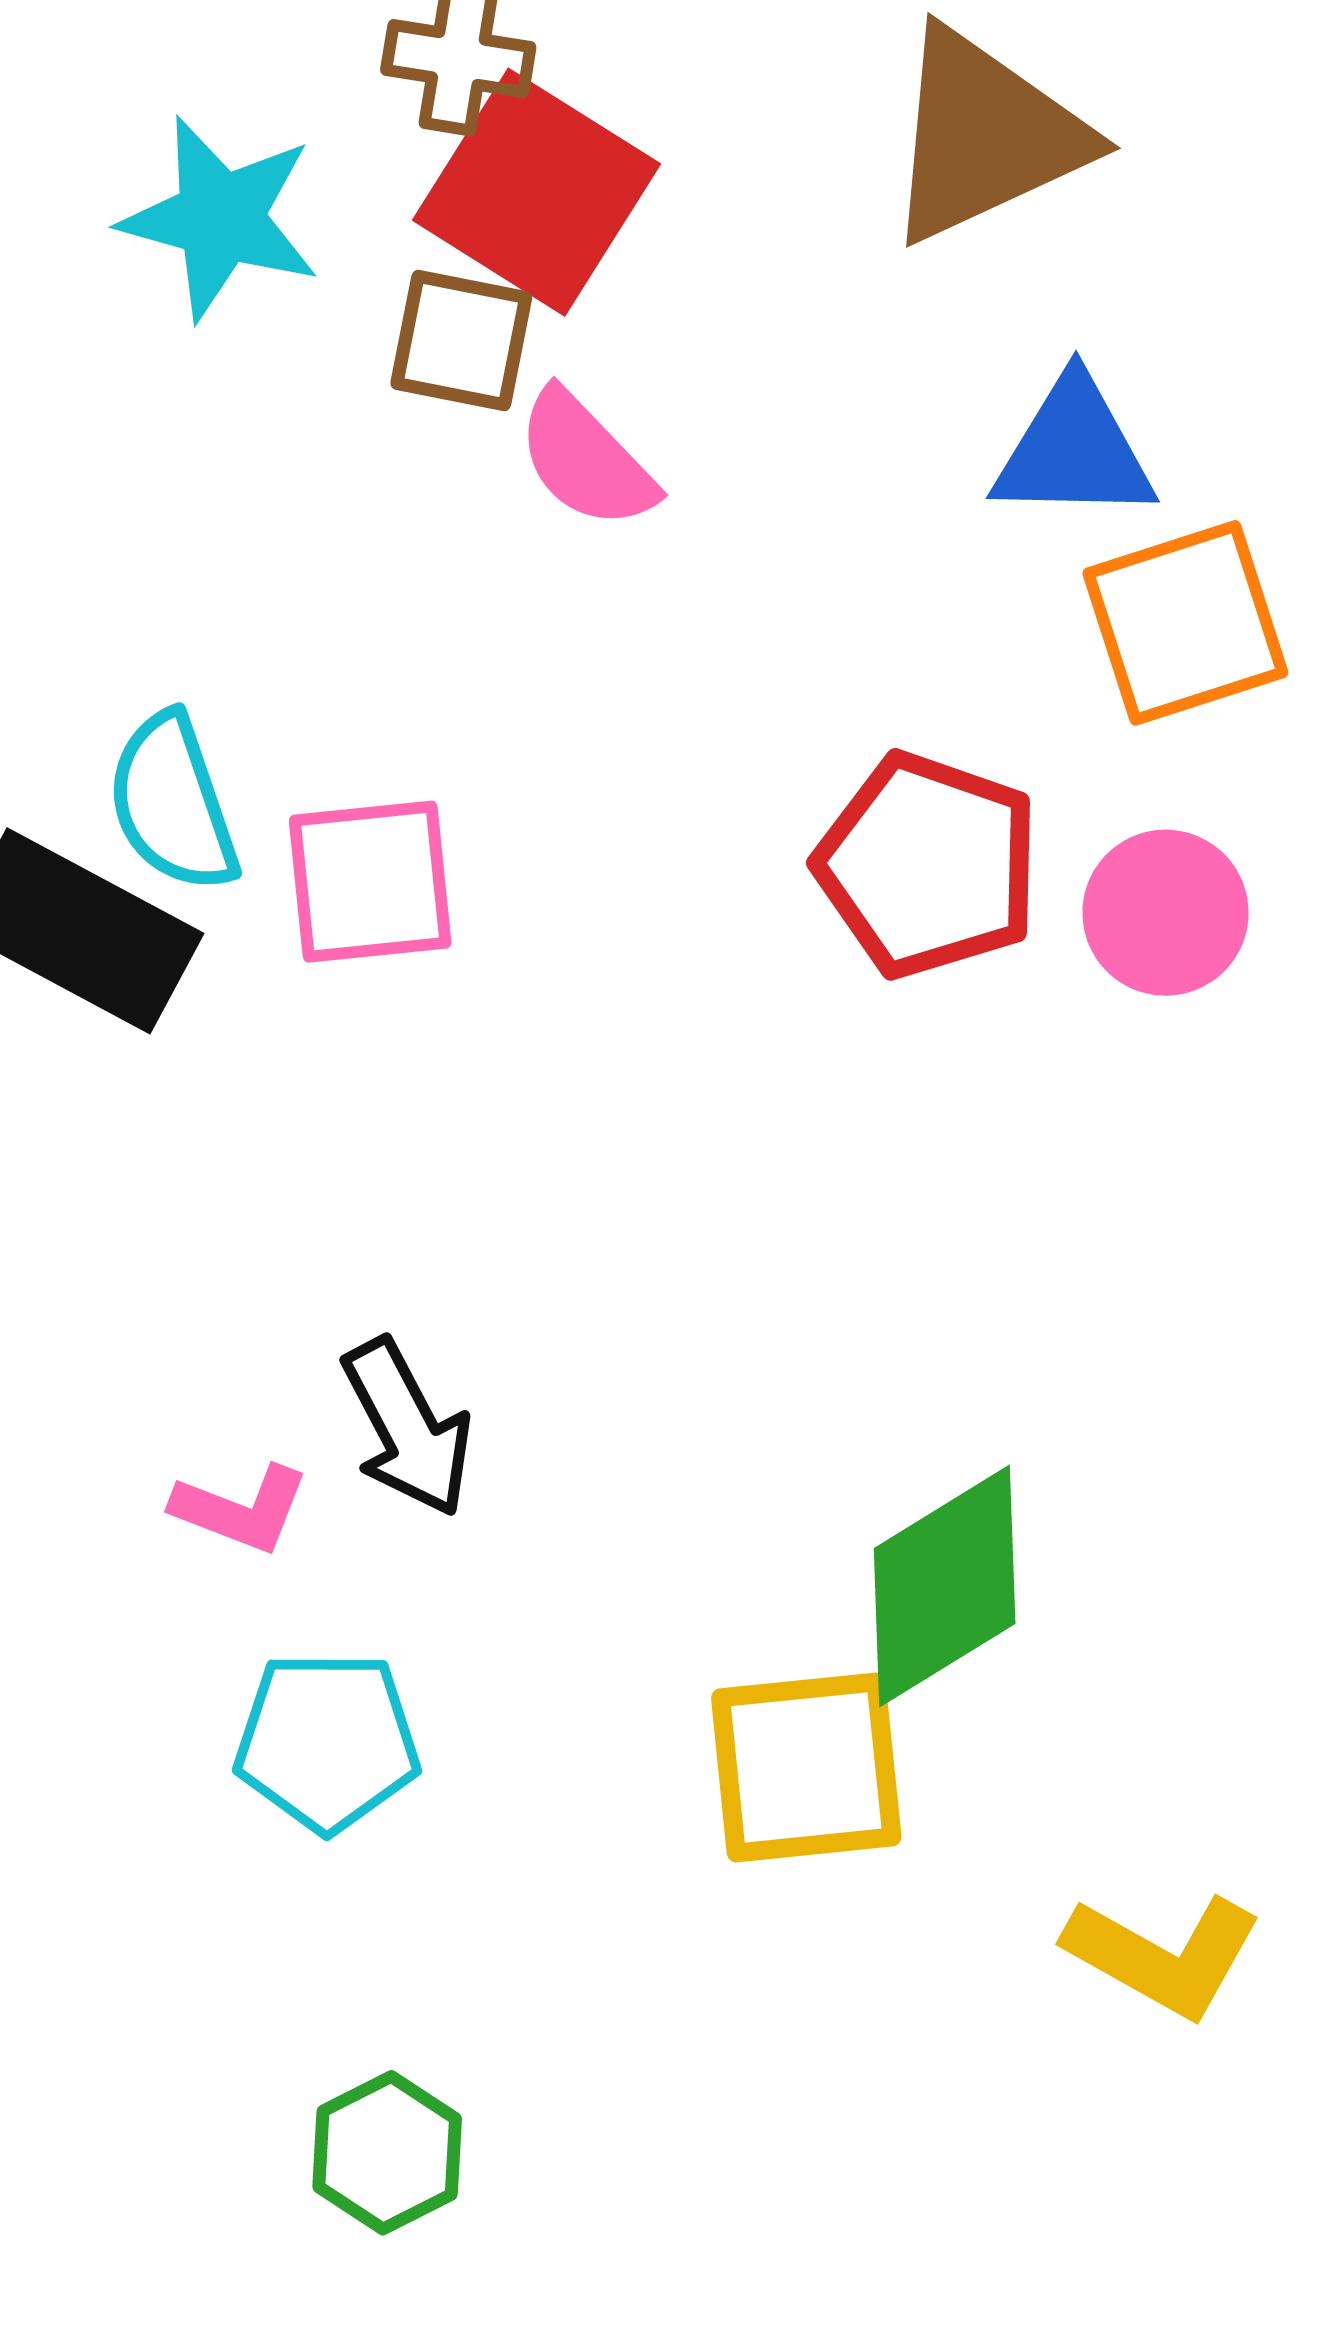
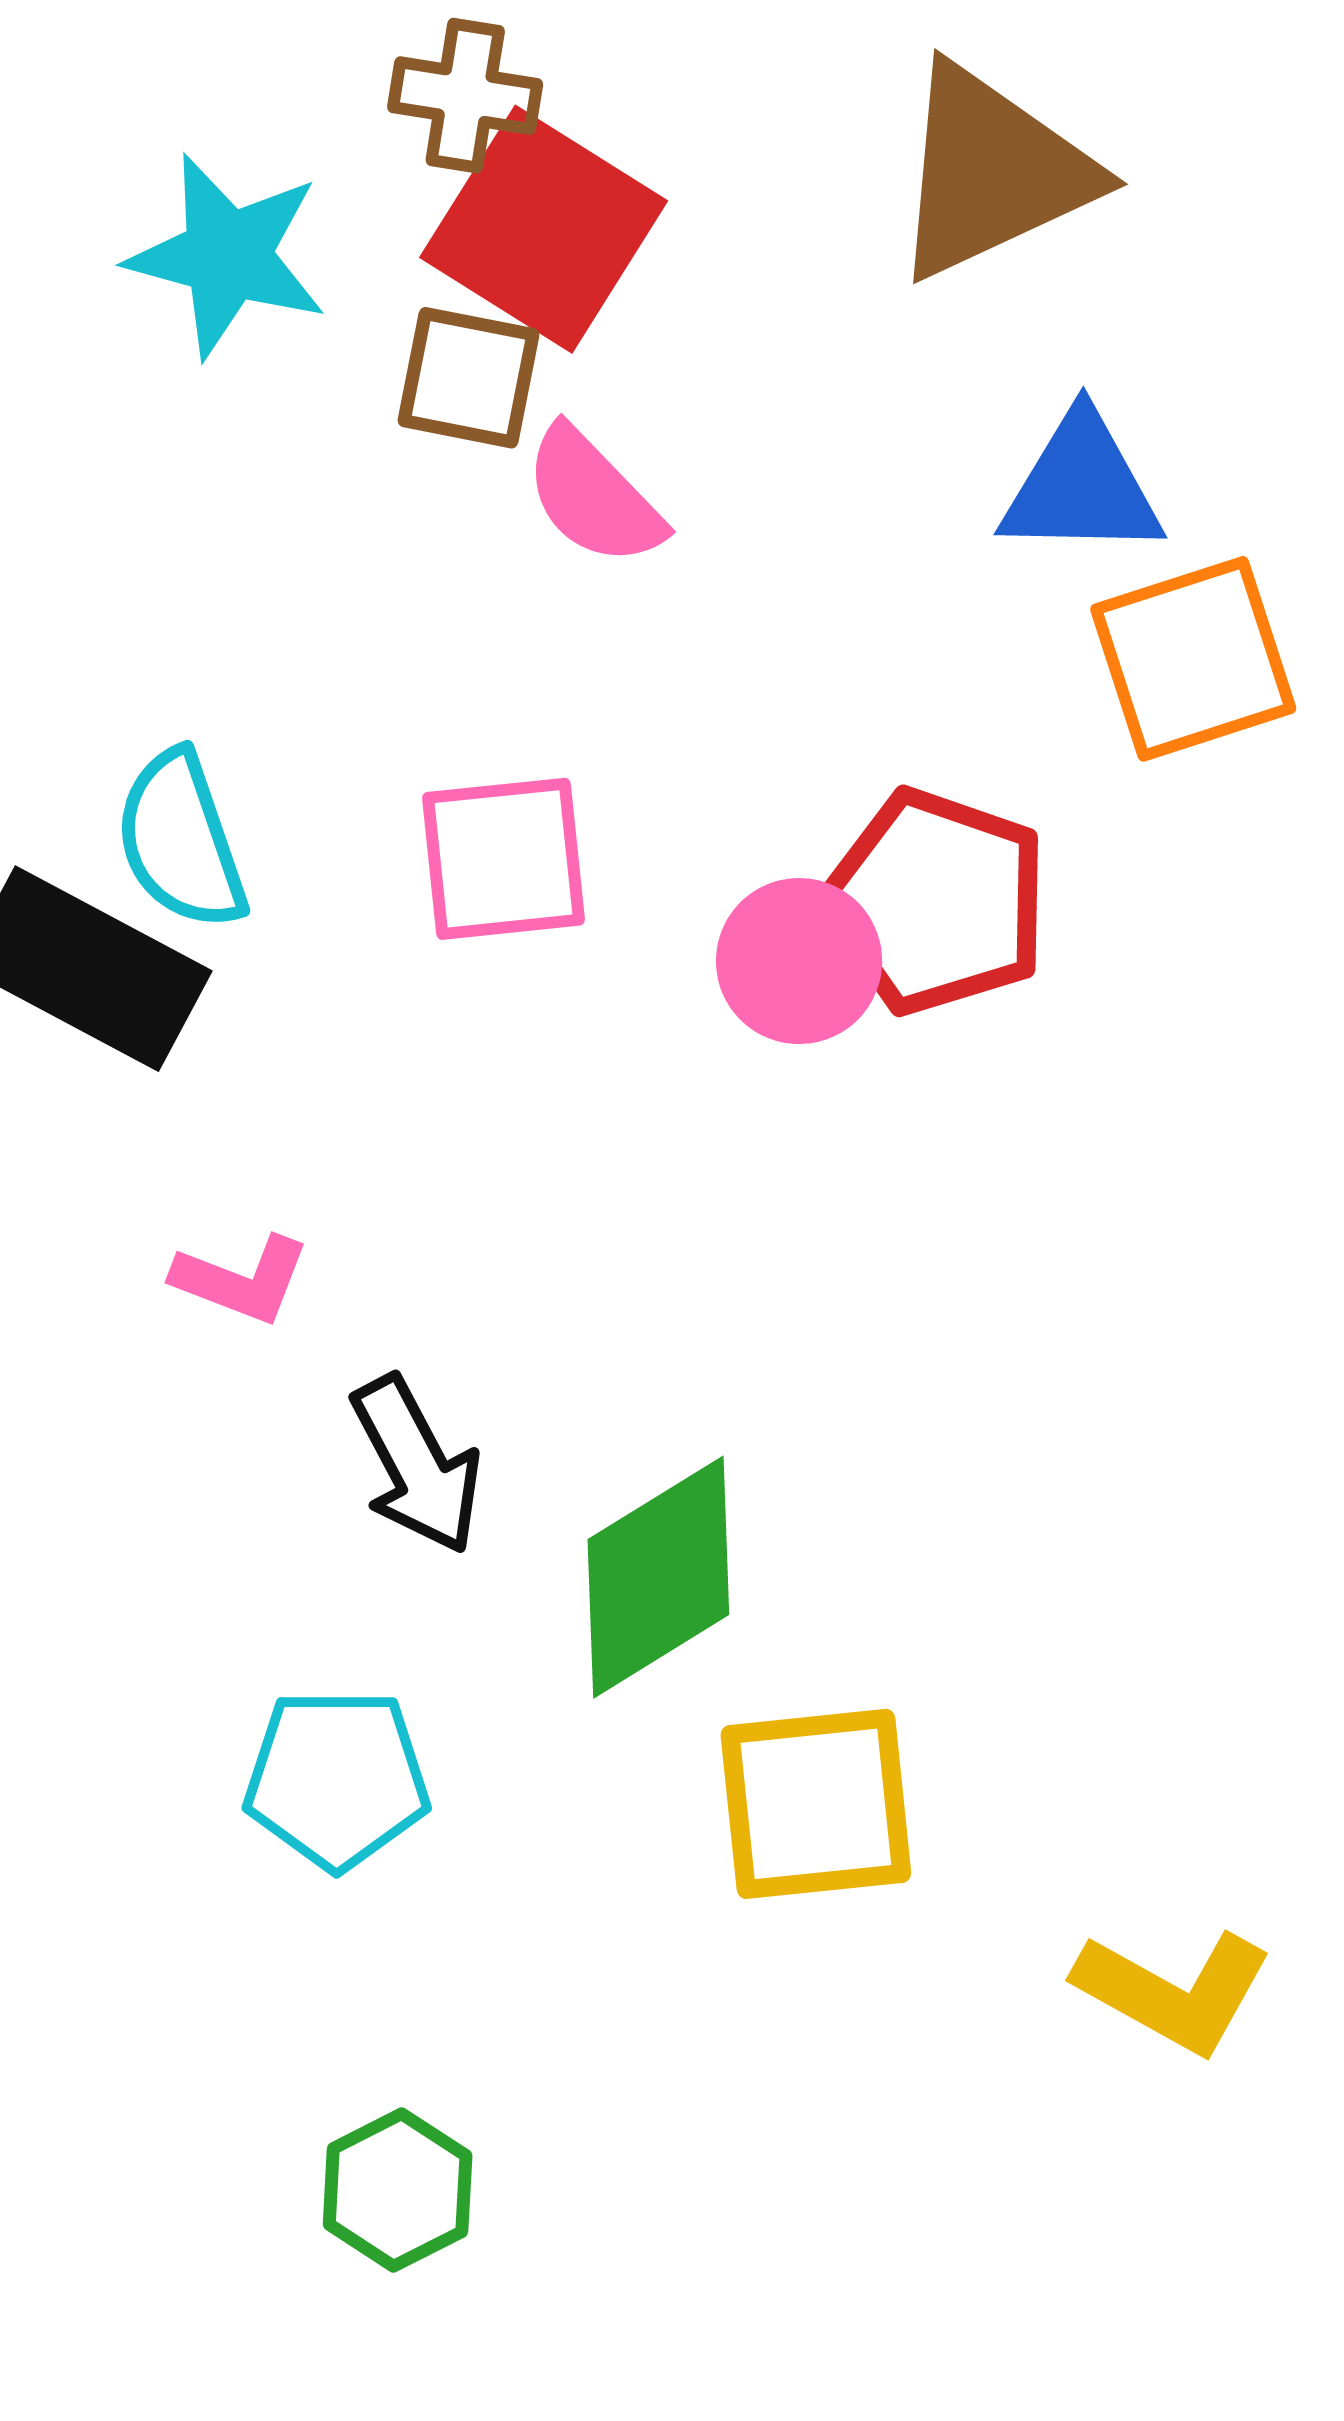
pink square: (370, 882) -> (503, 859), moved
pink circle: (1165, 913) -> (799, 961), moved
pink L-shape: (241, 1509) -> (241, 1280), moved
green diamond: (945, 1586) -> (658, 1577), moved

